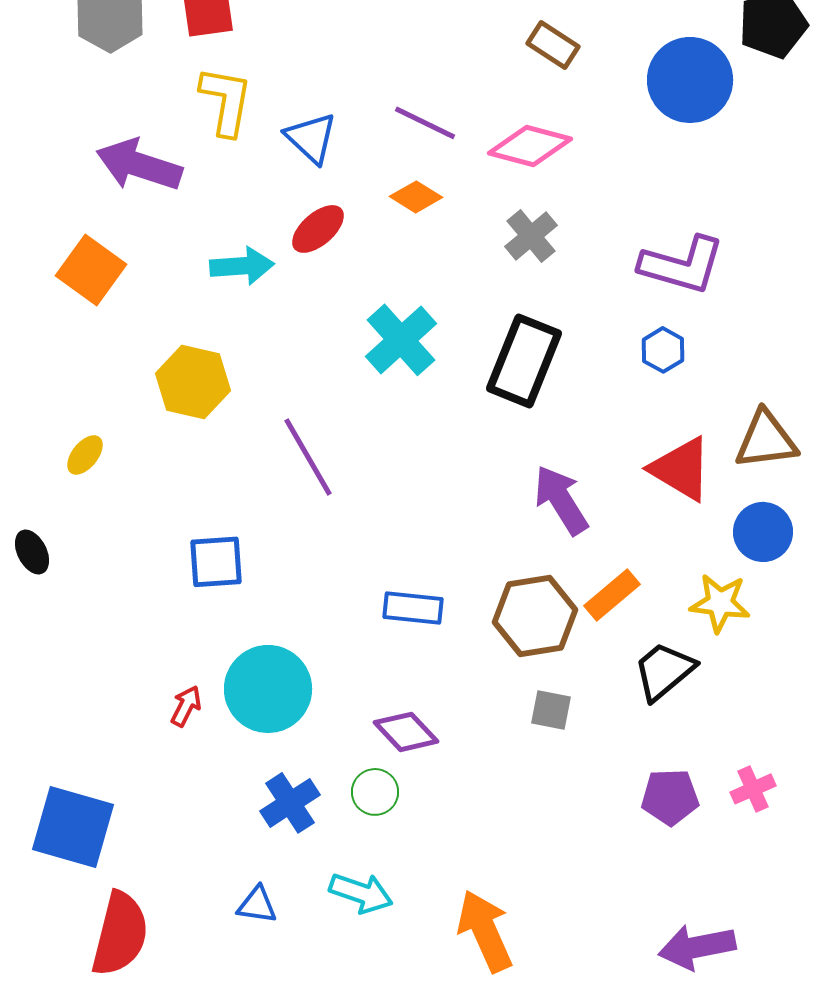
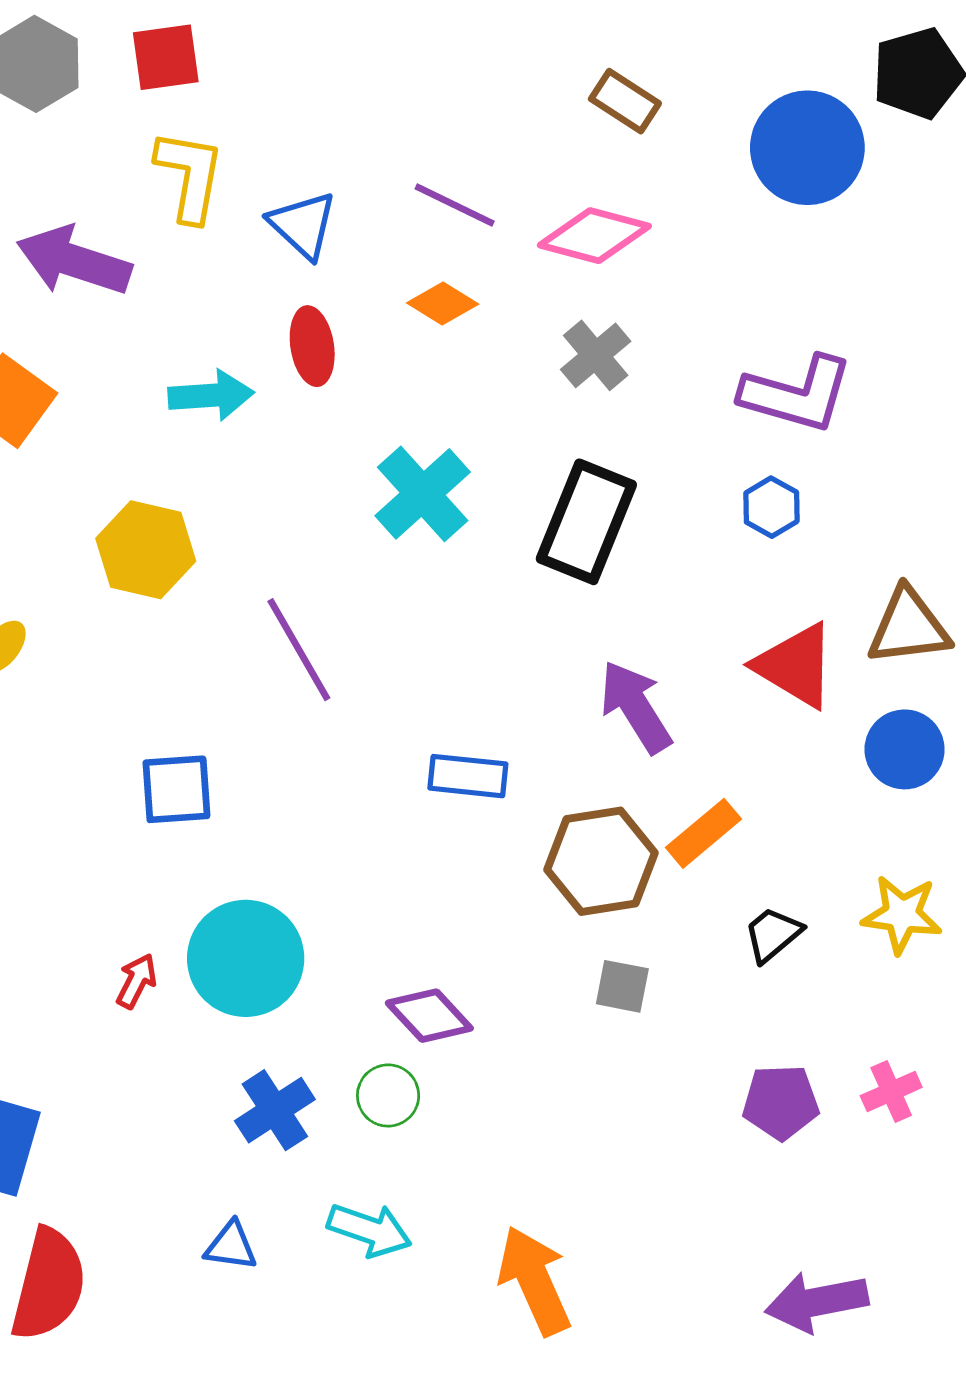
red ellipse: (318, 229) -> (312, 346), turned -58
yellow star: (720, 603) -> (902, 914), moved
blue rectangle: (413, 608) -> (468, 776), moved
black trapezoid: (664, 671) -> (773, 934), size x0.7

